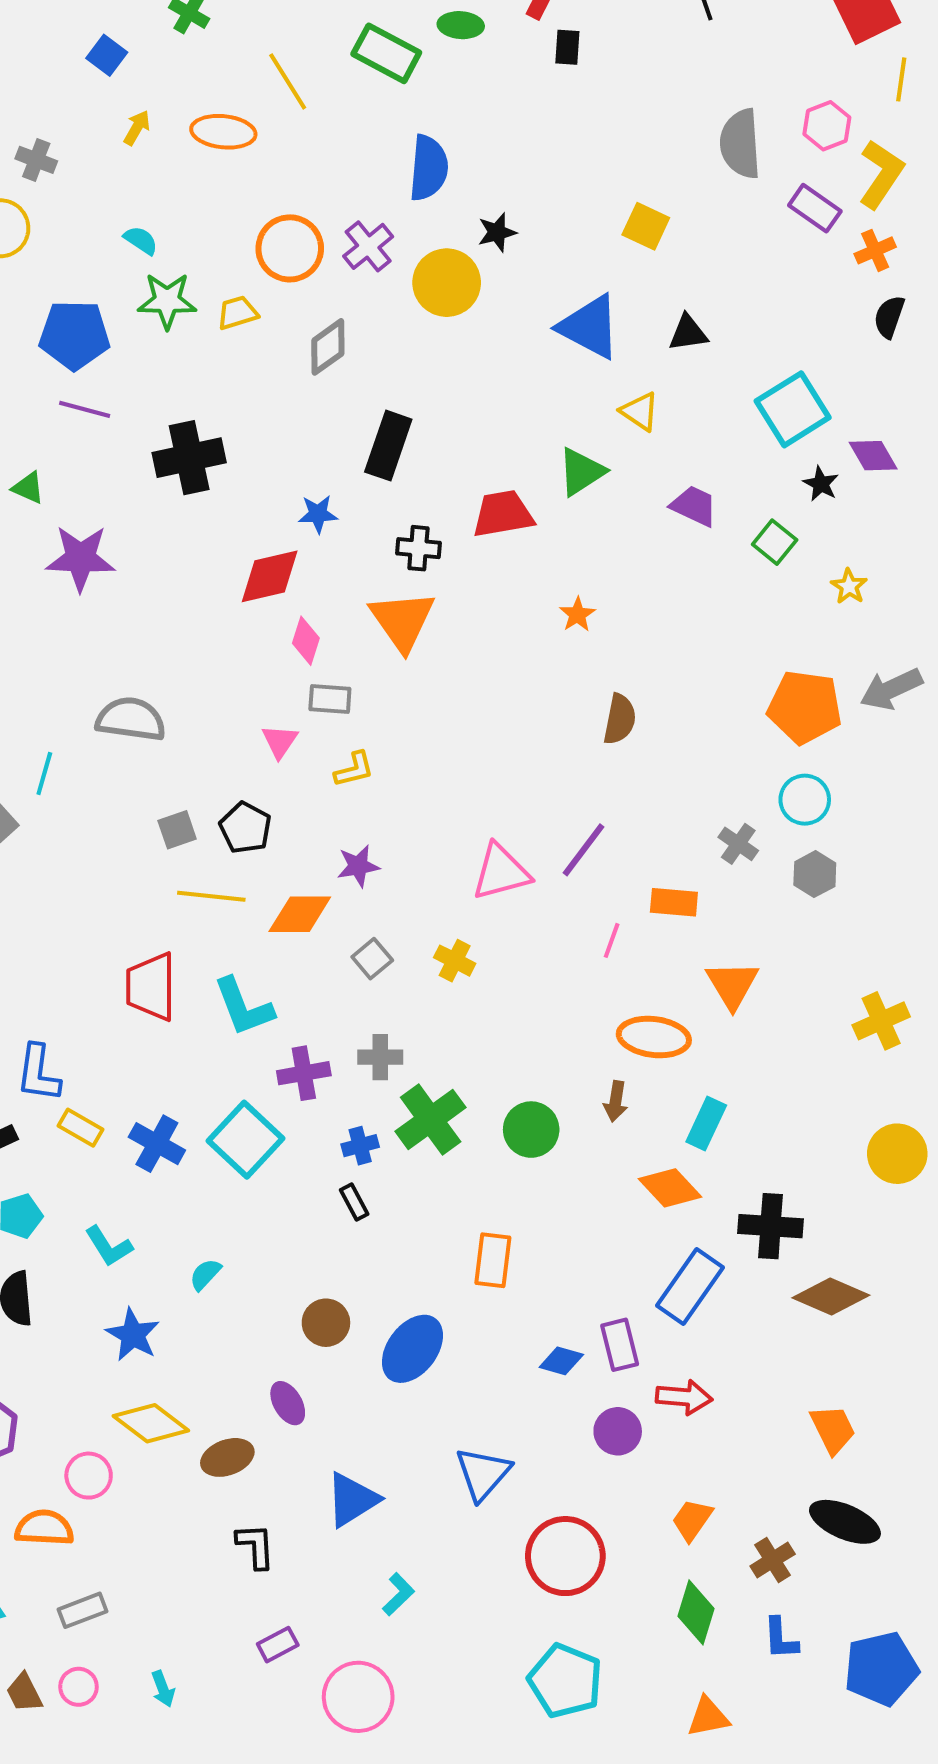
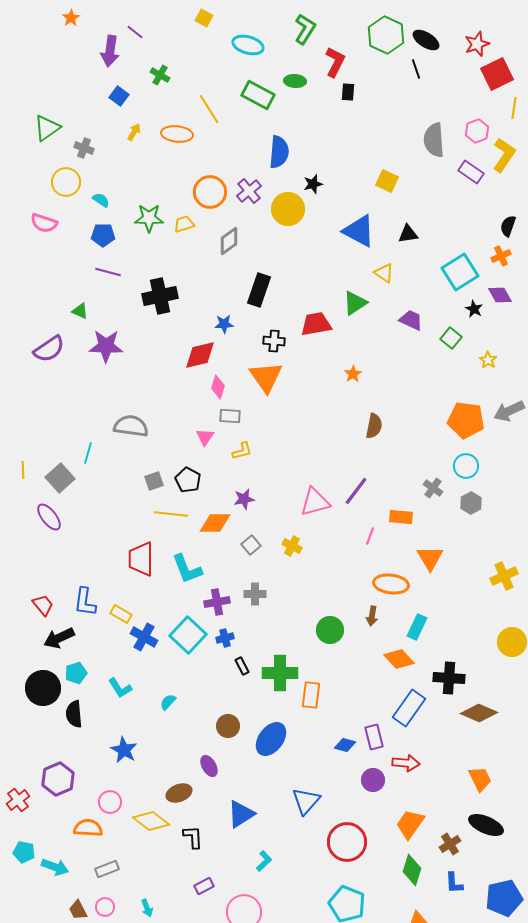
cyan semicircle: (141, 240) -> (101, 200), moved
orange cross: (875, 250) -> (501, 256), moved
blue pentagon: (74, 335) -> (103, 235), size x0.7
green cross: (431, 1119) -> (280, 673), moved, turned 36
yellow rectangle: (81, 1128) -> (121, 614), moved
blue cross: (360, 1146) -> (225, 638), moved
blue star: (133, 1335) -> (124, 750), moved
yellow diamond: (151, 1423) -> (151, 821), moved
orange trapezoid: (692, 1520) -> (410, 824), size x1.4

